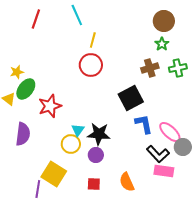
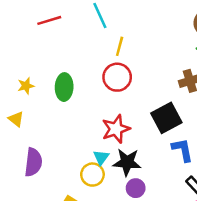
red line: (36, 19) -> (49, 20), turned 54
green ellipse: (26, 89) -> (64, 87), moved, turned -35
red star: (50, 106) -> (116, 129), moved
purple circle: (96, 155) -> (136, 188), moved

